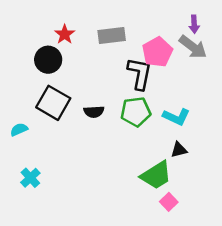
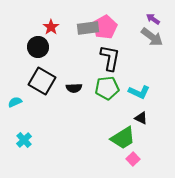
purple arrow: (194, 24) -> (153, 19), turned 128
pink pentagon: (157, 52) -> (105, 27), moved
black triangle: (179, 150) -> (141, 118), turned 40

